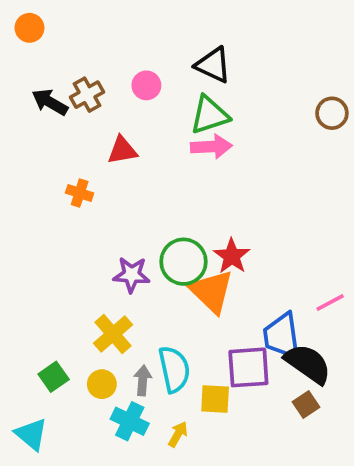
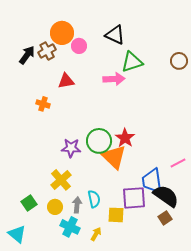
orange circle: (29, 28) -> (62, 33), moved, size x1.5
black arrow: (50, 102) -> (27, 55), turned 96
green triangle: (209, 115) -> (132, 62), moved
cyan semicircle: (174, 369) -> (94, 199), size x0.7

